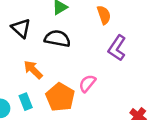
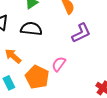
purple L-shape: (117, 48) -> (81, 33), turned -145

